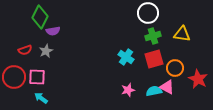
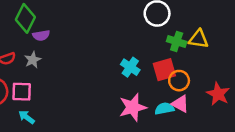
green cross: (153, 36) -> (177, 42), moved, turned 35
orange circle: (175, 68) -> (179, 81), moved
pink star: (128, 90) -> (133, 107), size x1.6

